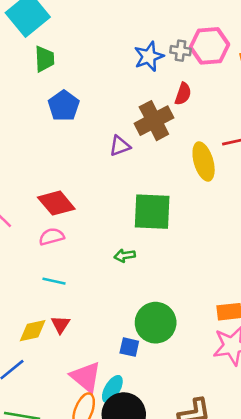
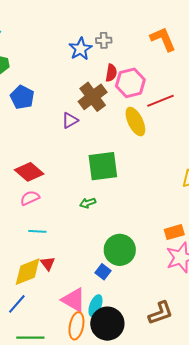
pink hexagon: (209, 46) -> (130, 83), moved
yellow diamond: (33, 331) -> (28, 272), size x1.4
blue square: (129, 347) -> (103, 272), turned 35

